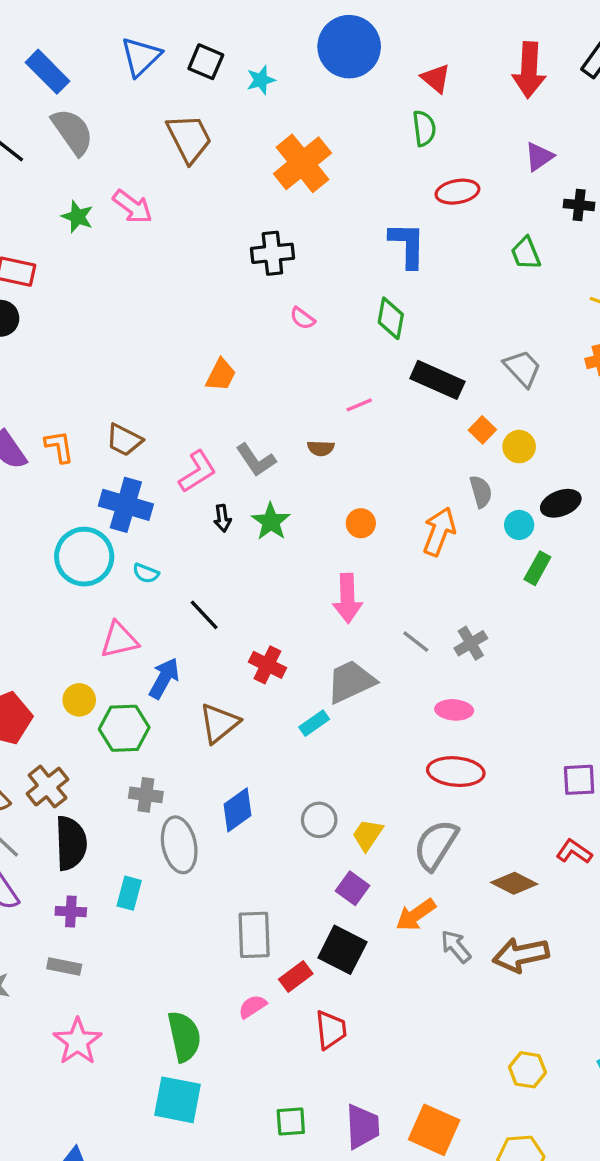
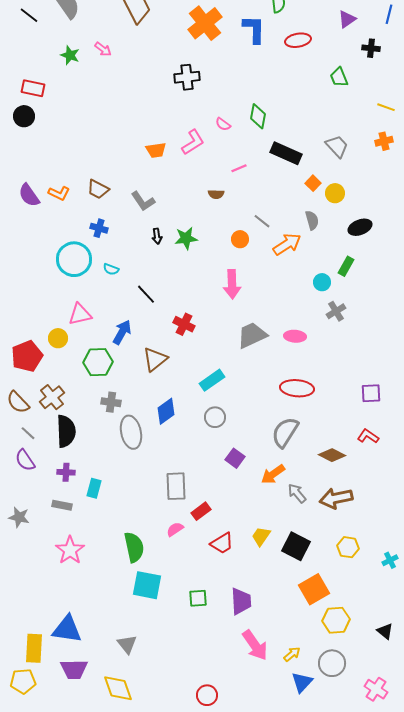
pink arrow: (133, 207) -> (103, 49), size x0.7
blue L-shape: (407, 245) -> (254, 29), moved
pink semicircle: (302, 318) -> (223, 124), moved
orange trapezoid: (221, 375) -> (156, 150), turned 55
orange L-shape: (59, 447) -> (59, 193), turned 125
gray L-shape: (256, 460) -> (143, 201), moved
pink L-shape: (197, 472) -> (193, 142), moved
blue cross: (126, 505) -> (99, 228), size x0.6
green star: (271, 522) -> (186, 238), turned 30
cyan circle: (519, 525) -> (322, 282), moved
orange arrow: (439, 532) -> (287, 244), turned 36
pink triangle: (119, 640) -> (80, 314), moved
gray line: (416, 642) -> (262, 221), moved
gray cross: (471, 643) -> (336, 311), moved
gray trapezoid: (351, 682) -> (252, 335), moved
yellow circle: (79, 700) -> (58, 338), moved
pink ellipse: (454, 710) -> (295, 336), moved
cyan rectangle: (314, 723) -> (212, 380), moved, size x1.4
yellow trapezoid: (367, 835) -> (261, 536), moved
cyan rectangle: (129, 893) -> (94, 488), moved
black square: (342, 950) -> (296, 546), moved
red trapezoid: (331, 1030) -> (222, 543), turned 65
yellow hexagon: (527, 1070) -> (348, 547), moved
cyan square: (178, 1100) -> (147, 585), moved
orange square: (434, 1130) -> (314, 589), moved, turned 36

